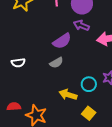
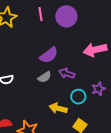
purple arrow: (81, 25) -> (67, 73), moved

